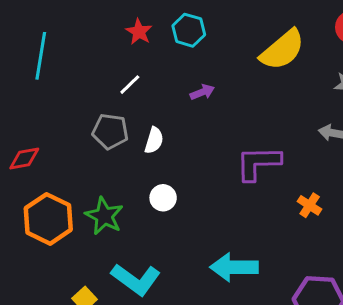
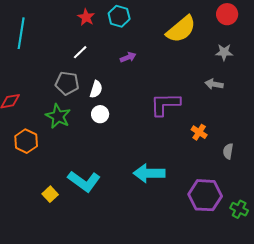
white circle: (163, 198) -> (100, 114), moved
green star: (104, 216) -> (58, 116), moved
orange hexagon: (48, 219) -> (26, 141), size x0.7

